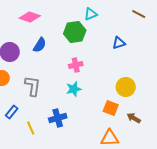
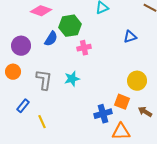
green hexagon: (75, 32) -> (70, 26), moved
pink cross: (76, 65) -> (84, 48), moved
cyan star: (74, 89) -> (72, 79), moved
blue cross: (58, 118) -> (103, 114), moved

